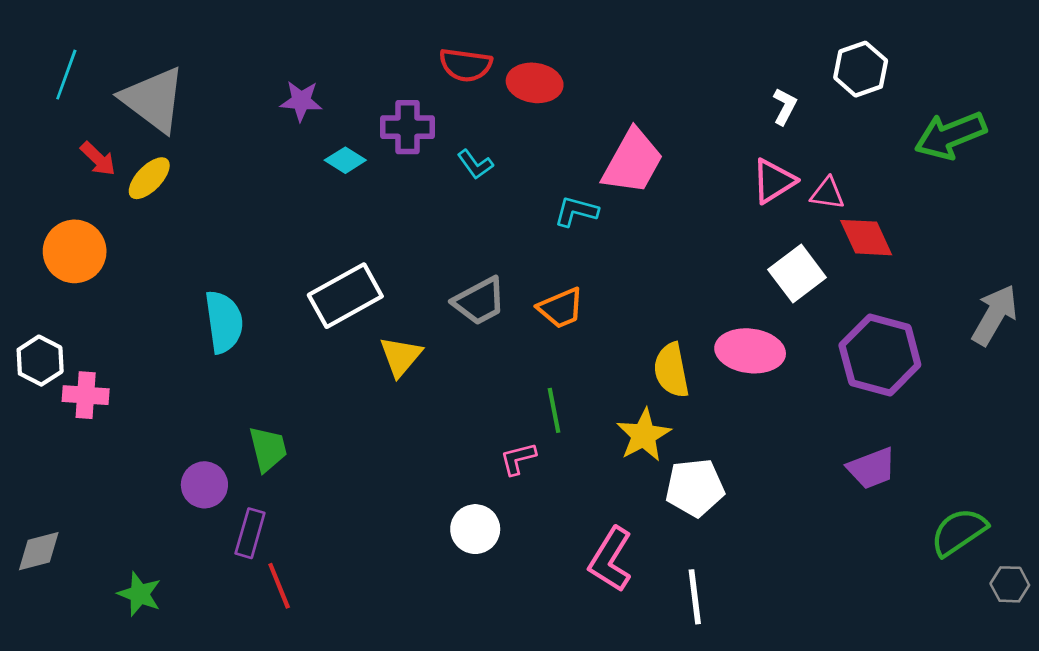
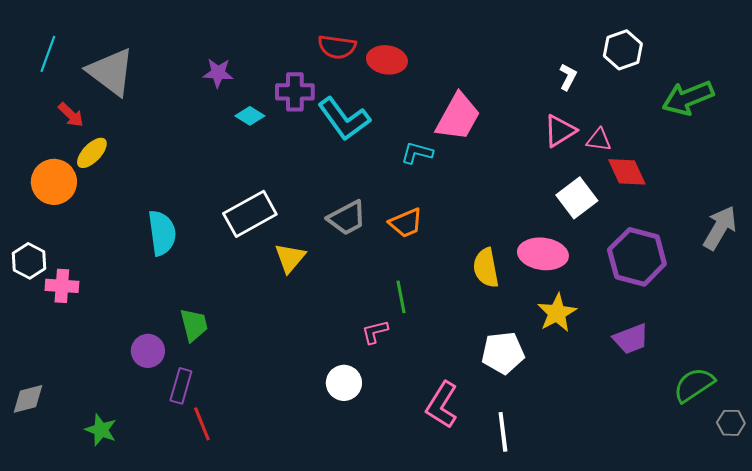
cyan L-shape: (475, 164) -> (344, 119), size x2.0
yellow ellipse: (149, 178) -> (92, 153), moved
yellow star: (644, 435) -> (557, 313), moved

